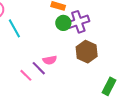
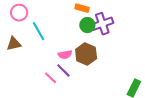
brown hexagon: (87, 52) -> (86, 54), moved
pink semicircle: (50, 60) -> (65, 55), moved

